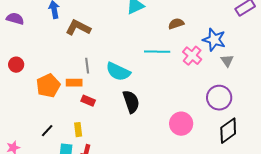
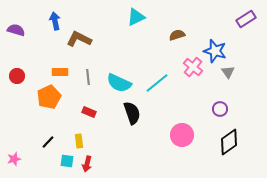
cyan line: (157, 52) -> (157, 83), moved, turned -40
orange rectangle: (74, 83) -> (60, 72), moved
purple circle: (219, 98) -> (220, 109), size x0.6

